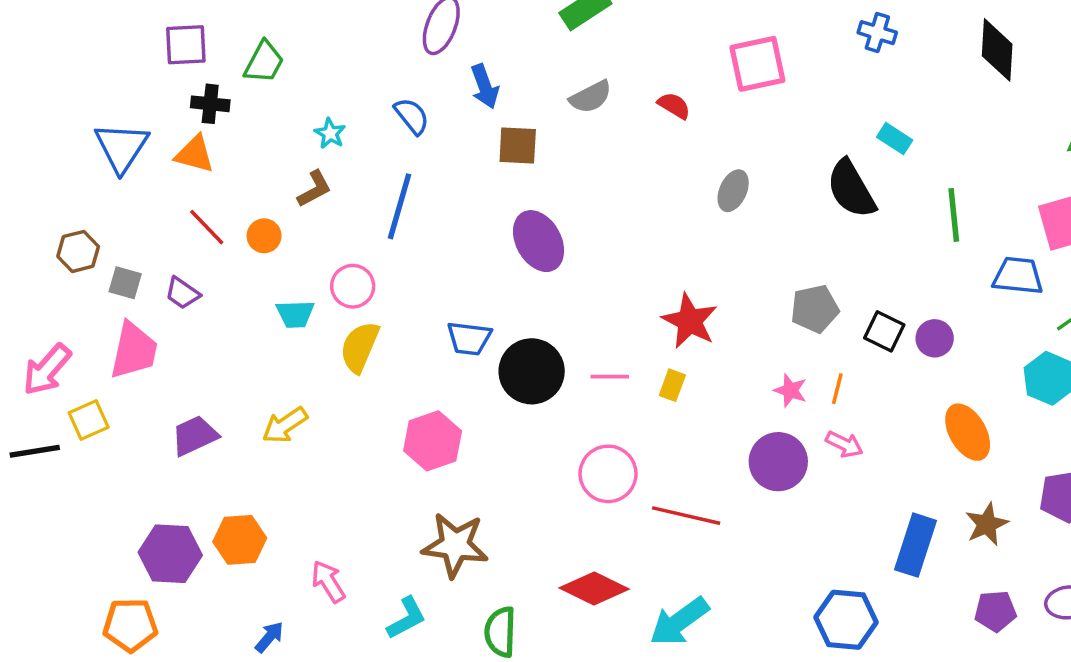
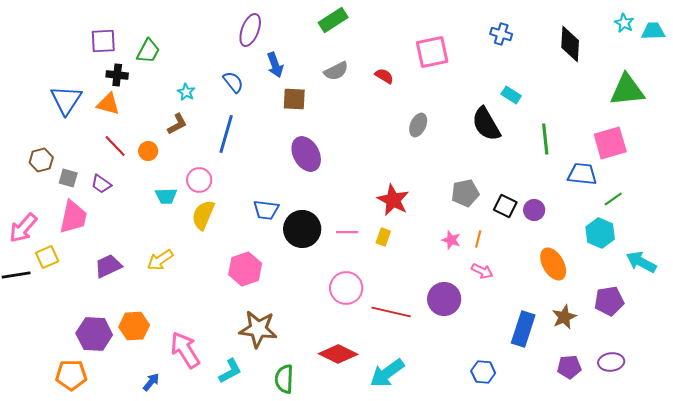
purple circle: (778, 462) -> (444, 299), moved
pink arrow: (328, 582) -> (185, 350), size x1.5
blue hexagon: (846, 620) -> (483, 372), size x0.7

